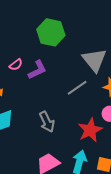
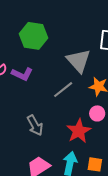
purple L-shape: (37, 70) -> (22, 74), turned 55

